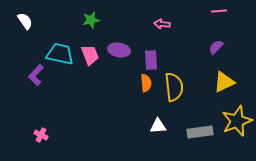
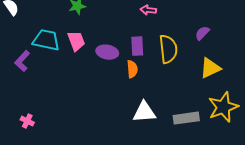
purple ellipse: (119, 50) -> (107, 52), moved
yellow semicircle: (174, 87) -> (168, 49), moved
white triangle: (158, 126) -> (144, 112), size x1.4

